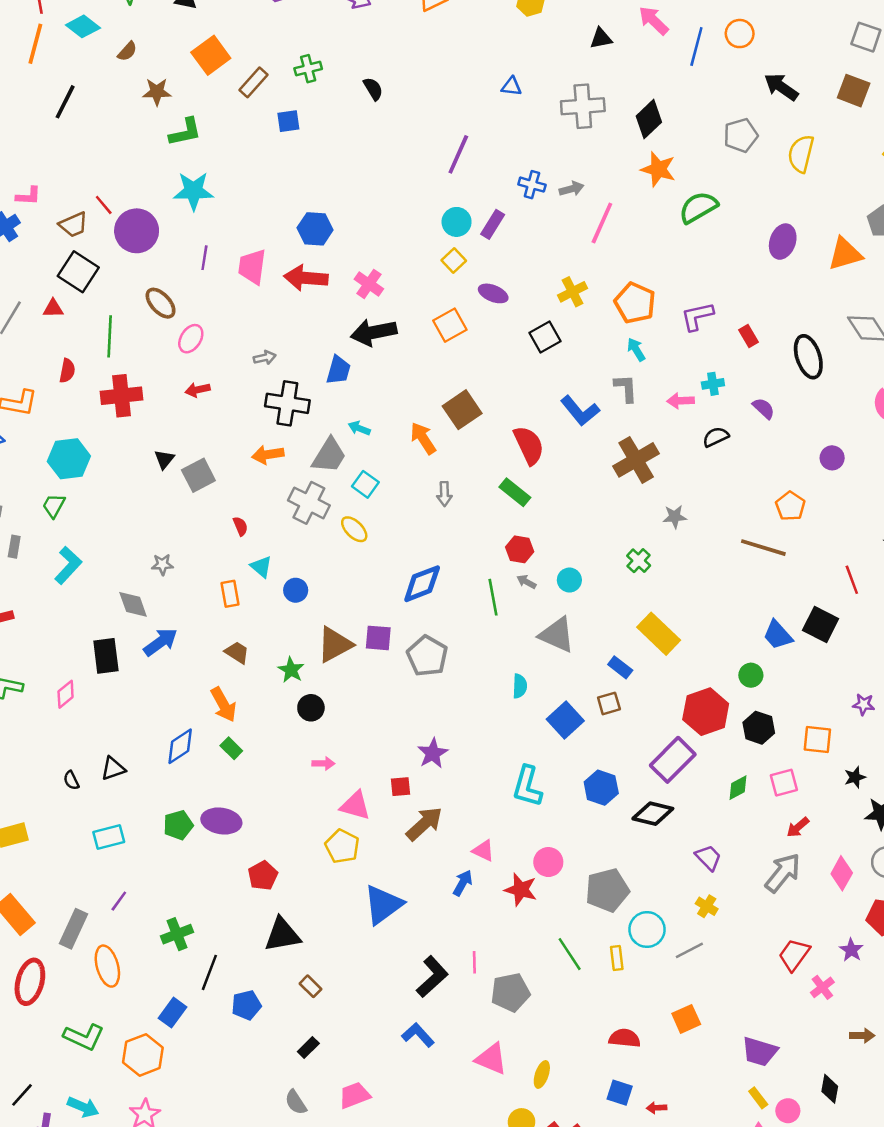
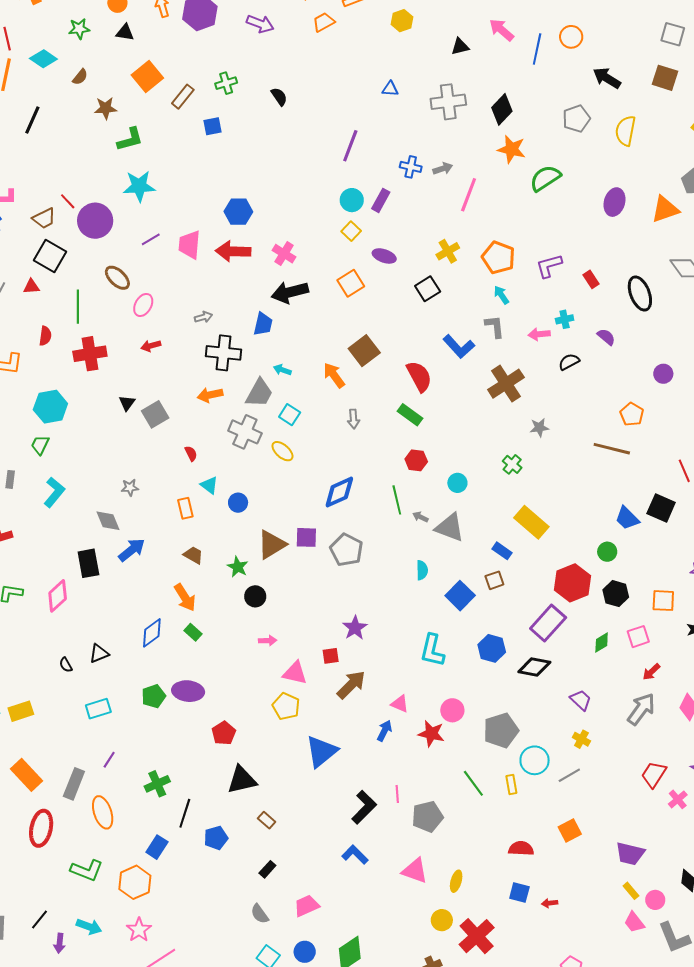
purple line: (204, 258) -> (151, 239), turned 54
gray arrow: (526, 582) -> (420, 517), moved
pink diamond: (66, 694) -> (58, 596), size x1.4

